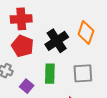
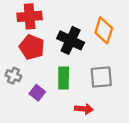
black cross: (57, 41) -> (71, 40), turned -30

